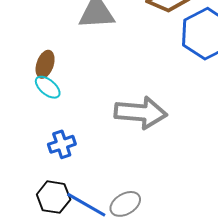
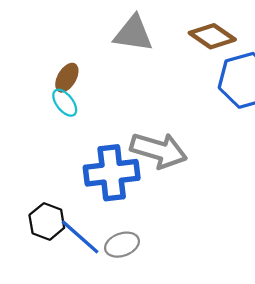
blue cross: (62, 144) -> (112, 173), moved, size x1.8

